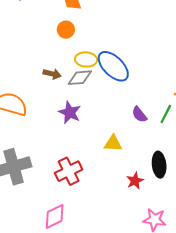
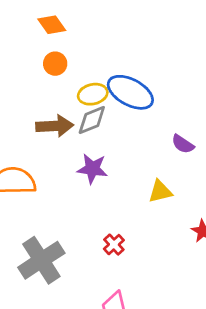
brown arrow: (52, 74) -> (55, 126), size x1.5
red cross: (69, 171) -> (114, 245), size x0.6

